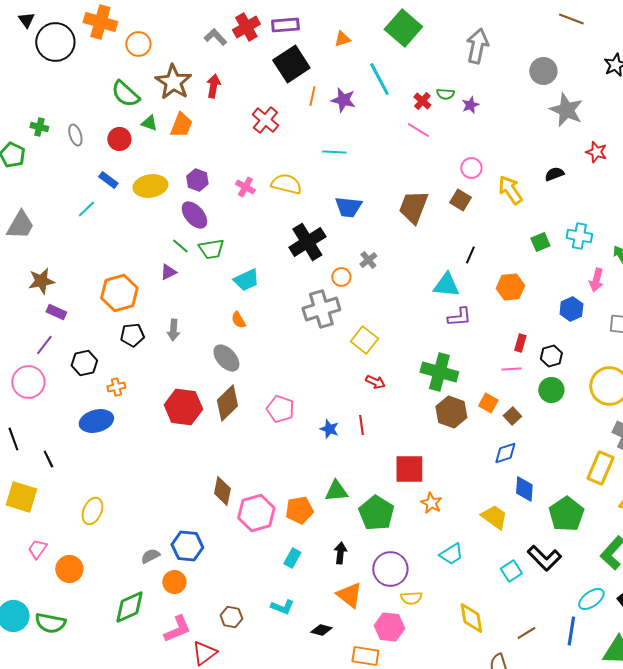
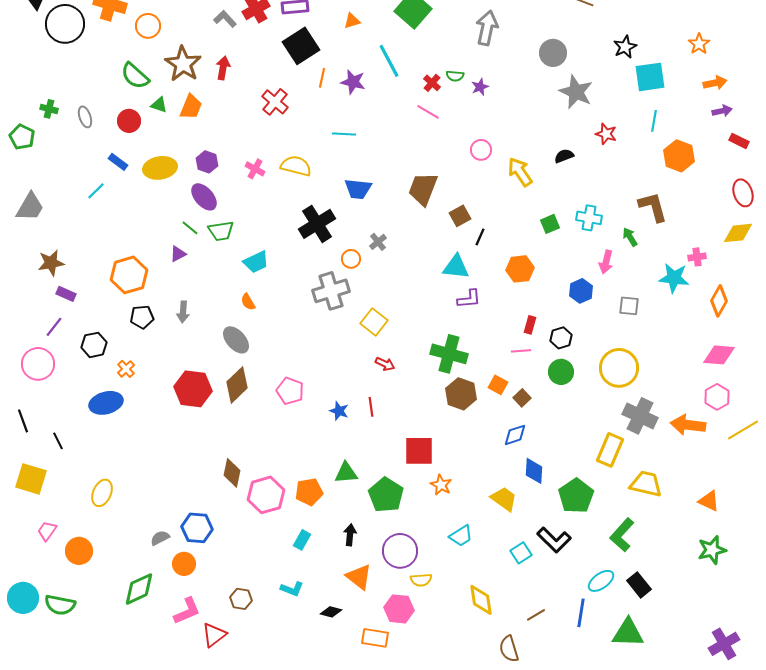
brown square: (460, 200) -> (460, 216), moved, turned 30
orange cross: (116, 387) -> (126, 369), turned -30

